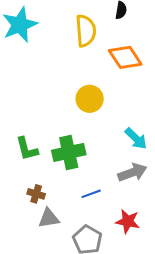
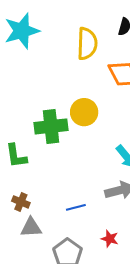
green cross: (69, 152) -> (51, 126), moved
red star: (128, 221) -> (110, 239), size x0.7

